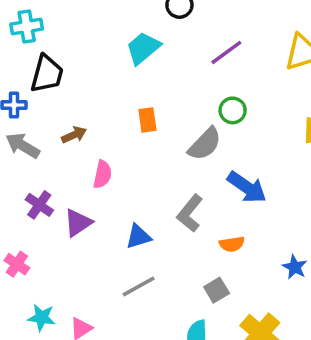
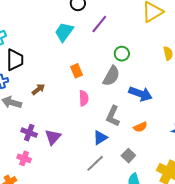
purple line: (226, 52) -> (99, 24), moved
pink semicircle: (102, 174) -> (84, 98), moved
blue triangle: (138, 236) -> (100, 138), moved
pink cross: (17, 264) -> (24, 158), moved
gray square: (217, 290) -> (128, 156), moved

